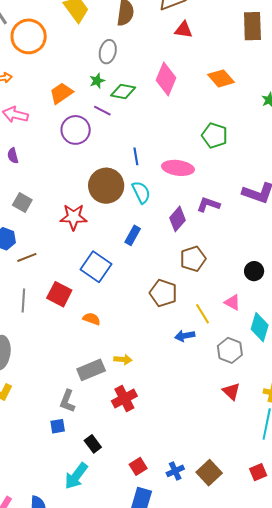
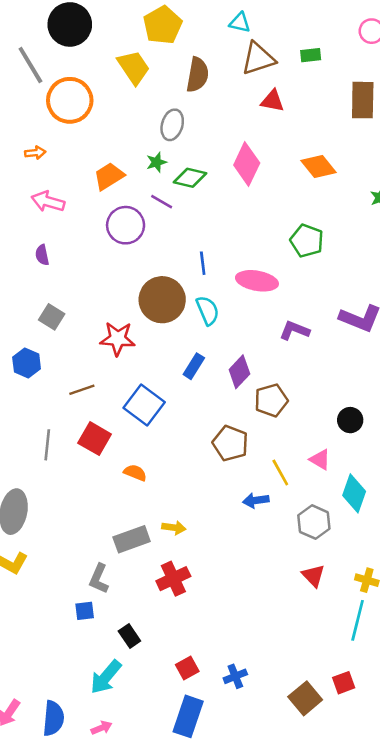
purple diamond: (177, 219) -> (239, 372), moved
brown line: (27, 257) -> (82, 390), moved
brown square: (209, 473) -> (305, 698), moved

